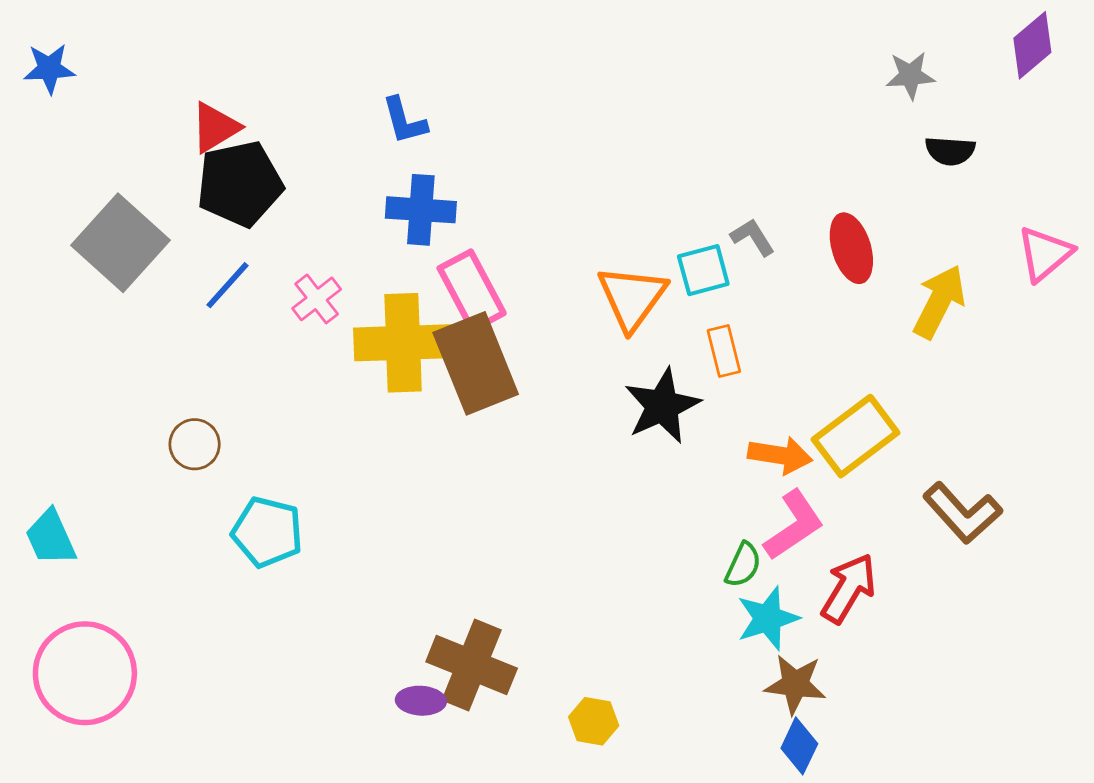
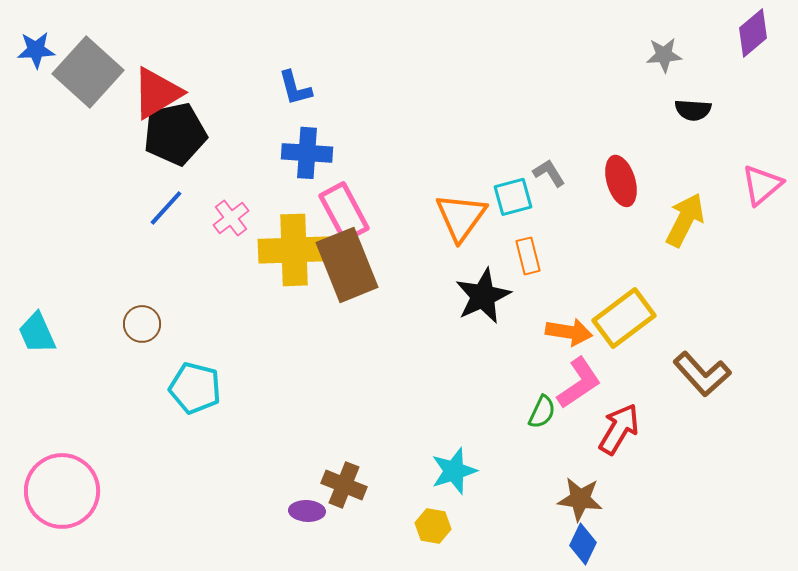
red triangle: (215, 128) -> (157, 93), size x1.4
gray square: (121, 243) -> (88, 72), moved
cyan trapezoid: (51, 538) -> (37, 333), moved
cyan star: (768, 618) -> (454, 471), moved
brown cross: (472, 665) -> (344, 485), size x0.7

